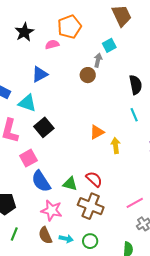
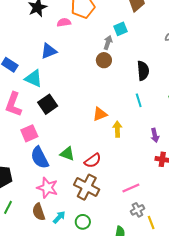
brown circle: (88, 75) -> (104, 60), moved
red semicircle: (94, 179) -> (93, 161), turned 96
green triangle: (70, 184) -> (67, 154), moved
cyan arrow: (66, 239) -> (59, 217), turned -64

